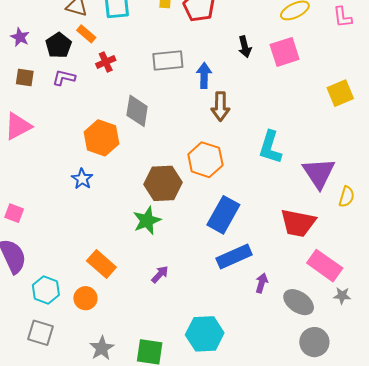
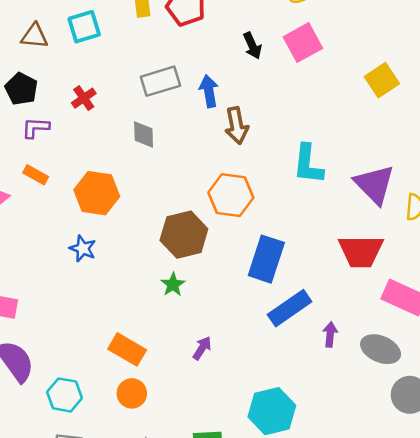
orange rectangle: (86, 34) -> (36, 175), moved
gray diamond: (137, 111) -> (144, 134), moved, size x0.7
green star: (147, 221) -> (173, 285), size x0.7
orange circle: (85, 298) -> (132, 393), moved

